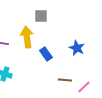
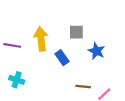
gray square: (41, 16) -> (76, 32), moved

